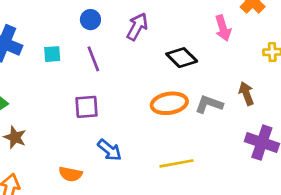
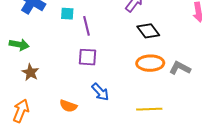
black diamond: (182, 58) -> (148, 31), moved
purple line: (93, 59) -> (87, 26), moved

